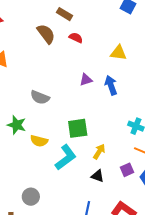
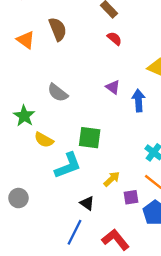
brown semicircle: (46, 34) -> (58, 29), moved
purple triangle: (86, 80) -> (113, 87), turned 40
yellow arrow: (99, 152) -> (112, 179), moved
black triangle: (98, 176) -> (87, 203), moved

